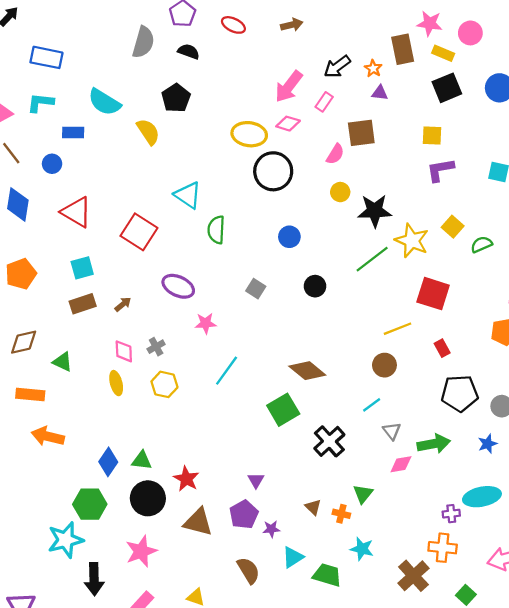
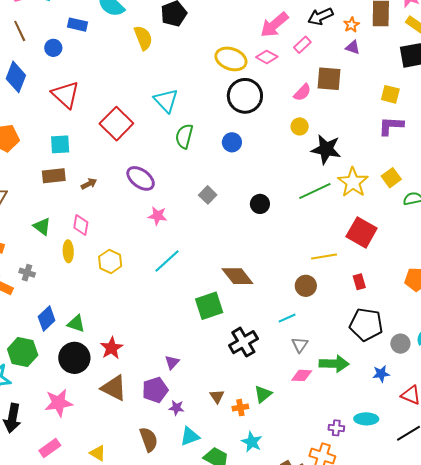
blue circle: (289, 237) -> (232, 142), moved
gray cross: (156, 347) -> (27, 273), moved, turned 35
green triangle: (63, 362) -> (42, 227), moved
cyan ellipse: (482, 497) -> (366, 419), size x0.7
orange cross: (341, 514) -> (240, 408), turned -35

